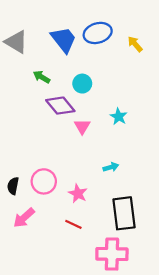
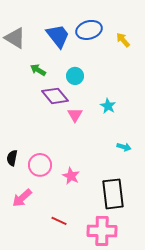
cyan arrow: (111, 167) -> (124, 147), moved, turned 32
black semicircle: (13, 186) -> (12, 158), moved
red line: (73, 224) -> (59, 221), moved

